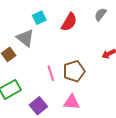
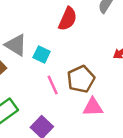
cyan square: (39, 18) -> (42, 55), moved, turned -32
pink triangle: (72, 102) -> (93, 107), moved

